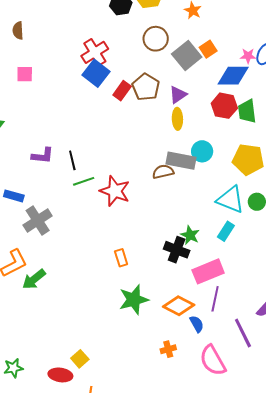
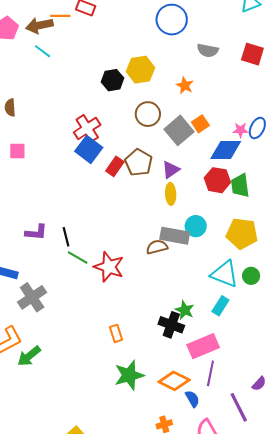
green line: (84, 181) -> (78, 258), turned 50

